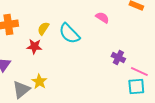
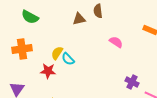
cyan semicircle: (69, 34) -> (68, 59), moved, size x0.6

